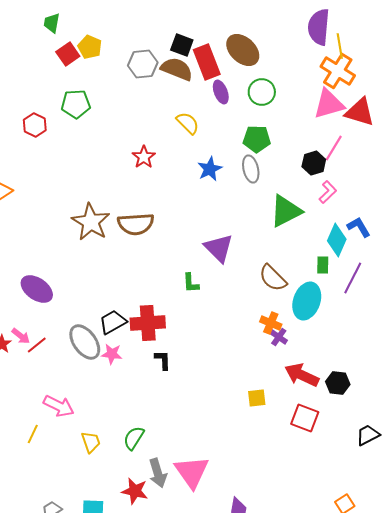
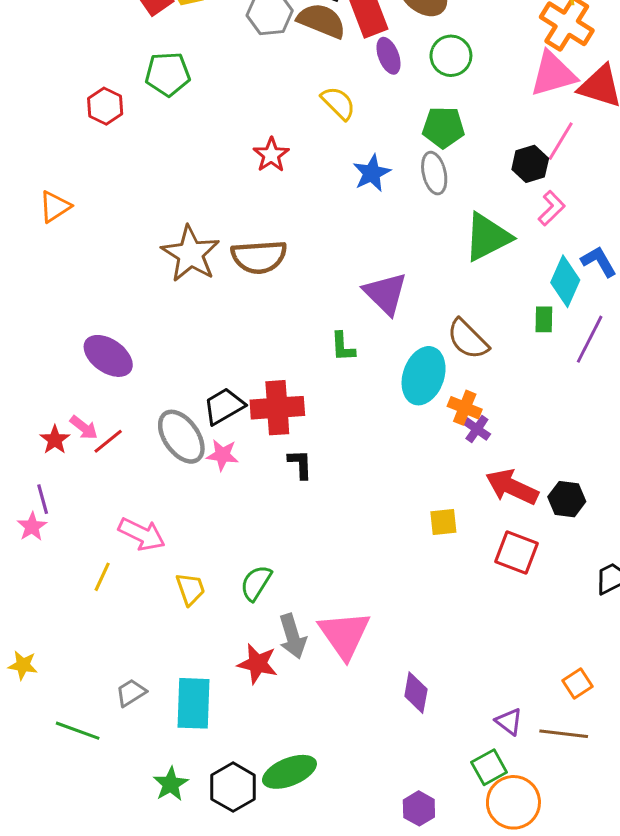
cyan ellipse: (307, 301) -> (424, 376), moved

